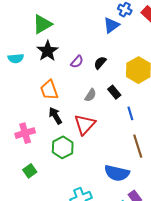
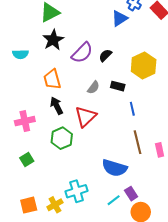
cyan semicircle: (16, 58) -> (20, 54), moved
purple semicircle: (77, 62) -> (82, 53), size x1.6
black rectangle: (114, 92) -> (118, 86), turned -40

